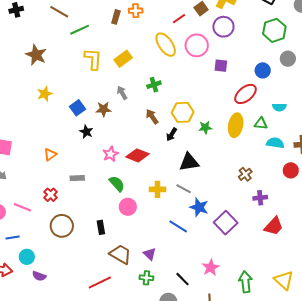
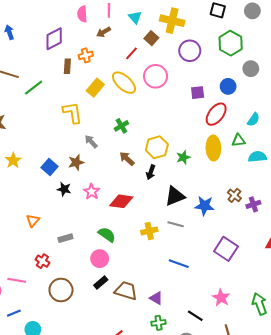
purple circle: (223, 27) -> (190, 51), moved
yellow L-shape: (93, 59) -> (73, 113), moved
yellow rectangle: (123, 59) -> (95, 88), moved
purple square: (221, 66) -> (198, 93), moved
cyan semicircle: (279, 107) -> (253, 120), turned -40
pink star: (110, 154) -> (92, 192), moved
purple cross: (260, 198) -> (253, 204), moved
pink circle: (128, 207) -> (100, 259), moved
blue star: (199, 207) -> (204, 206), moved
black rectangle: (101, 227) -> (101, 283), turned 72
brown trapezoid: (120, 254) -> (126, 291), moved

